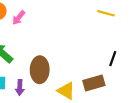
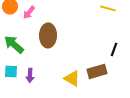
brown ellipse: (40, 70) -> (48, 35), moved

